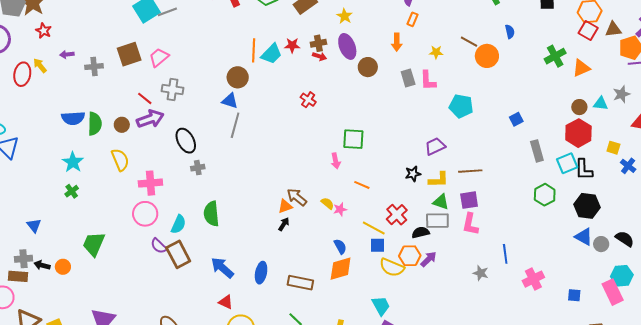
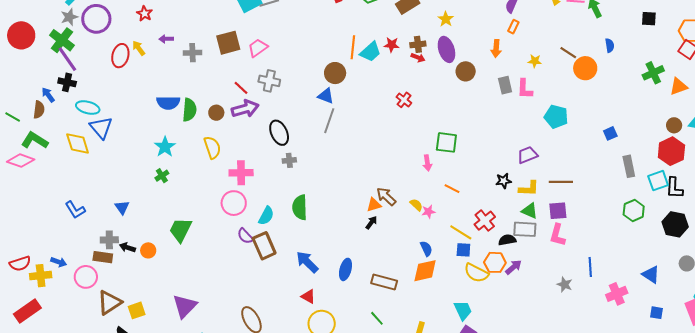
blue triangle: (584, 237) -> (651, 275), moved

